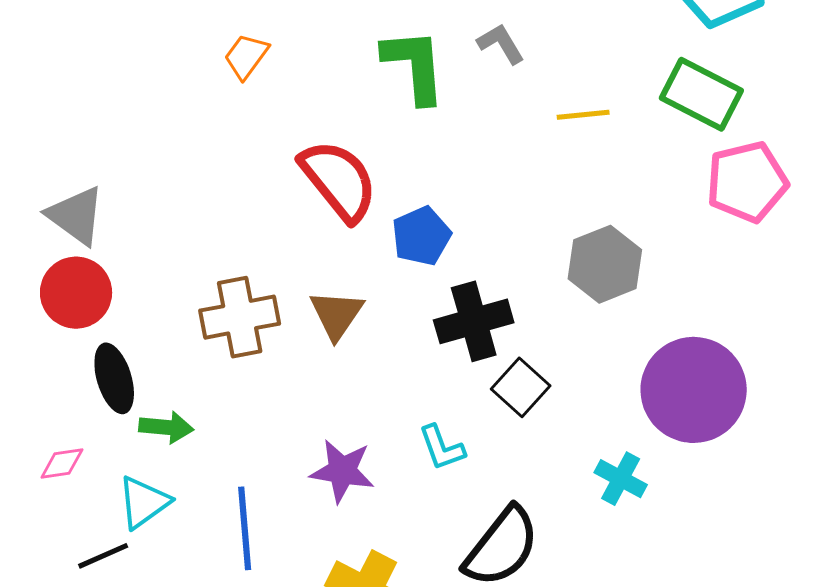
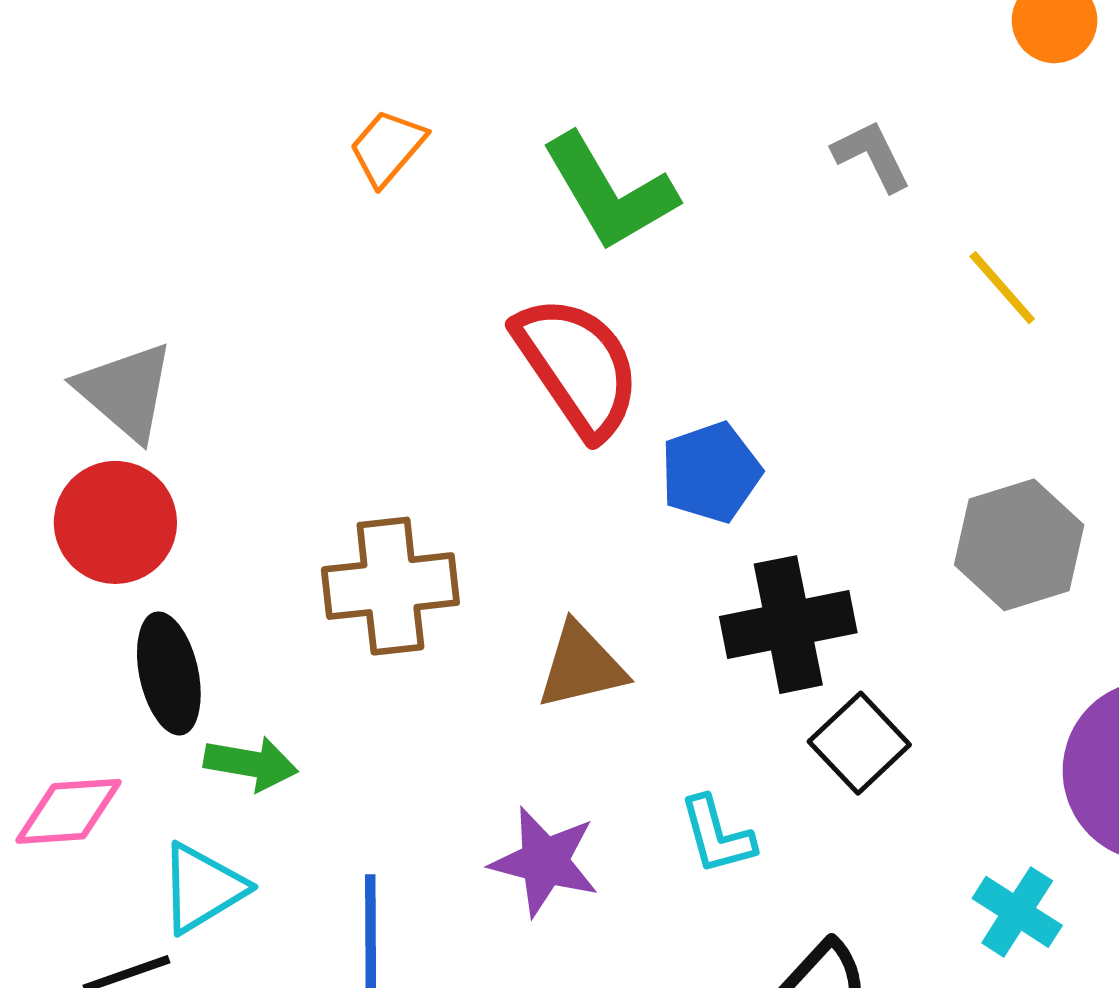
orange trapezoid: (246, 56) -> (387, 147), moved
green L-shape: (414, 66) -> (609, 192), moved, turned 150
yellow line: (583, 115) -> (1002, 288), turned 50
brown triangle: (337, 315) -> (581, 666), moved, turned 38
pink diamond: (62, 464) -> (68, 811), size x1.4

